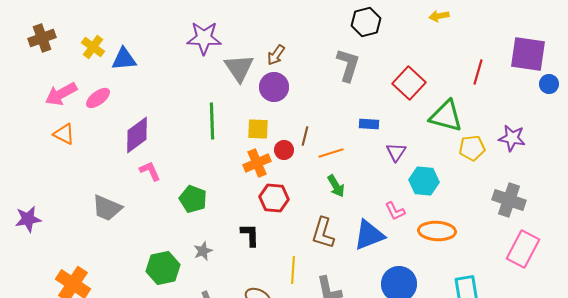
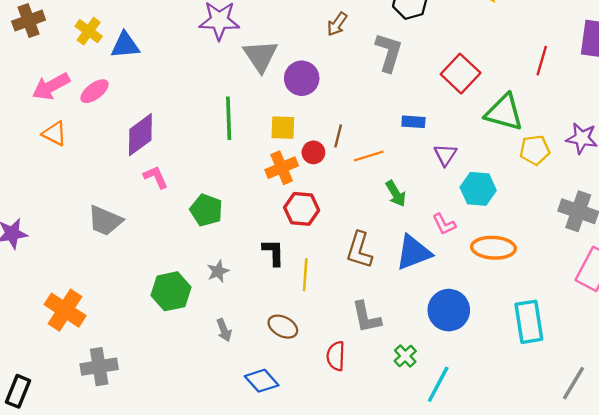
brown arrow: (276, 55) -> (337, 24), moved
green arrow: (336, 186) -> (396, 194), moved
yellow line: (293, 270) -> (305, 275), moved

